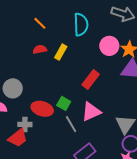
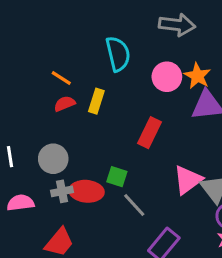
orange line: (40, 23) -> (61, 78), moved
gray circle: (13, 88) -> (53, 159), moved
pink triangle: (91, 112) -> (188, 180), moved
gray cross: (25, 124) -> (62, 191), moved

